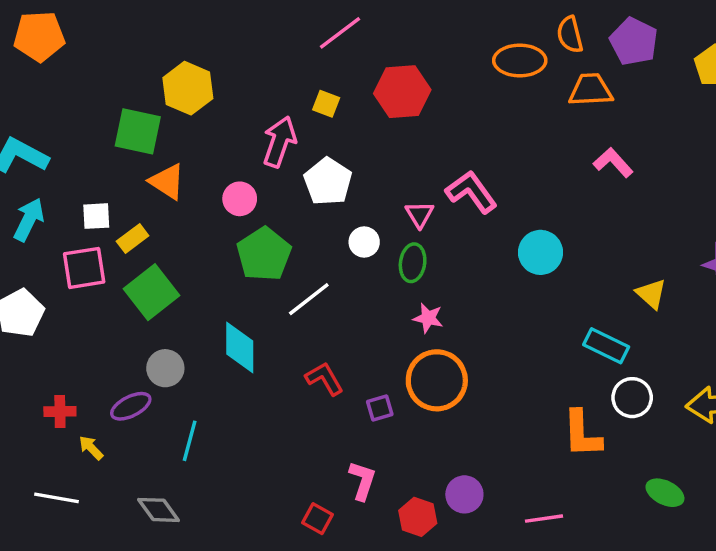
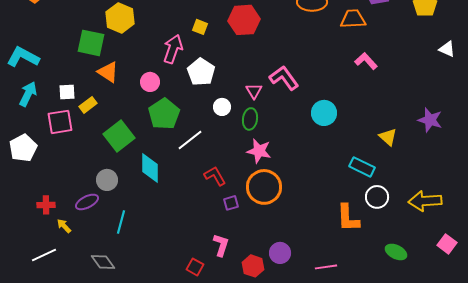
green square: (152, 292) -> (119, 136), moved
pink star: (428, 318) -> (259, 151), size x1.4
red L-shape: (324, 379) -> (215, 176), moved
white line: (56, 498) -> (44, 255), turned -35

